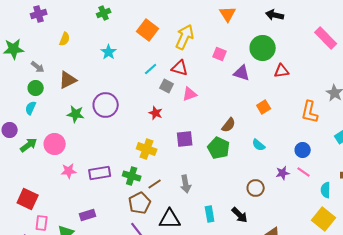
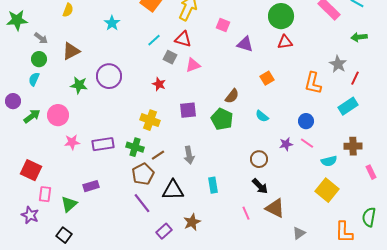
green circle: (263, 48) -> (281, 16), moved
cyan semicircle: (326, 190) -> (329, 161), turned -105
black arrow: (240, 215) -> (260, 186), moved

